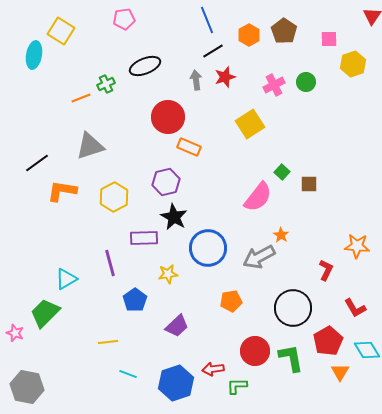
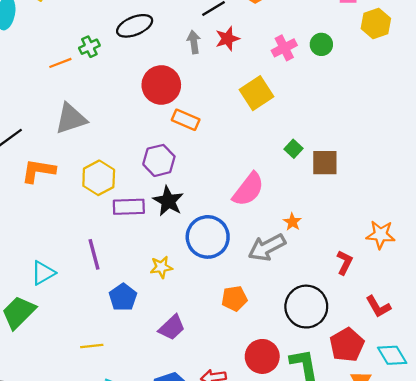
brown square: (309, 184) -> (325, 163), size x1.4
pink semicircle: (258, 197) -> (248, 189), moved
purple rectangle: (144, 238) -> (129, 207), moved

